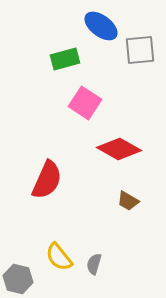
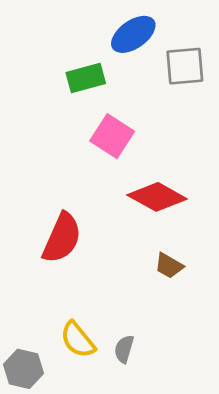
blue ellipse: (101, 26) -> (133, 34), turned -72

